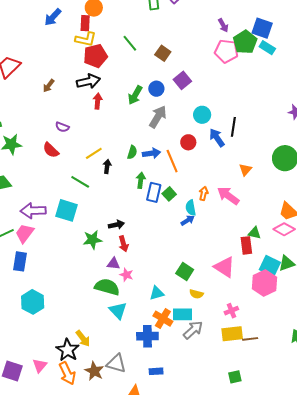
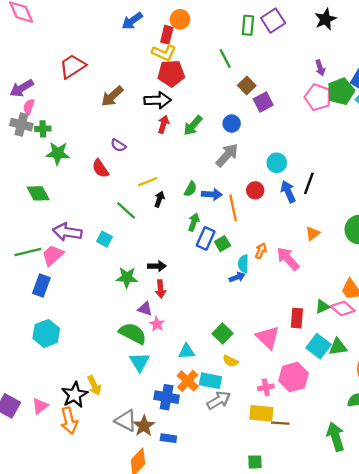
green line: (130, 43) -> (225, 58), moved
purple square: (182, 80) -> (263, 102), moved
brown arrow: (49, 86) -> (112, 96), size x1.5
green arrow: (135, 95) -> (193, 125), moved
cyan square: (67, 210) -> (104, 239), size x0.6
green triangle: (254, 233) -> (322, 307), moved, turned -48
pink hexagon: (264, 283) -> (293, 377), moved
brown star: (94, 371) -> (144, 426), moved

